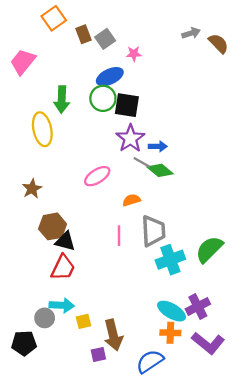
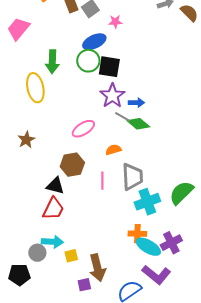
brown hexagon: (53, 226) -> (72, 165), moved
orange cross: (170, 333) -> (137, 234), moved
purple L-shape: (208, 343) -> (156, 275), moved

